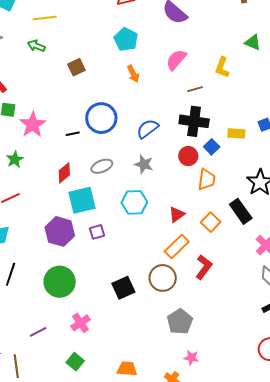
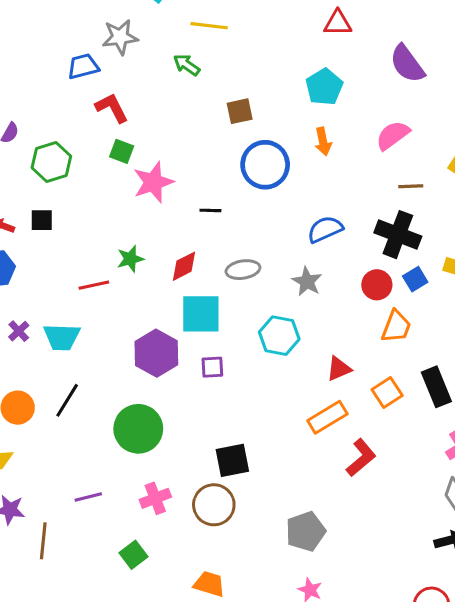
blue circle: (101, 118) -> (265, 165), moved
green star: (15, 159) -> (130, 259), moved
brown circle: (163, 278) -> (214, 505), moved

